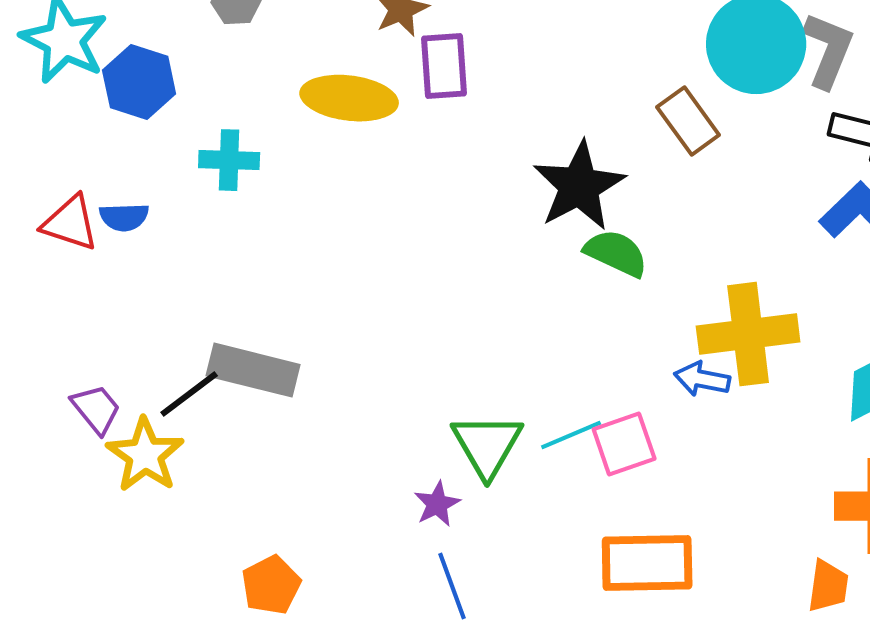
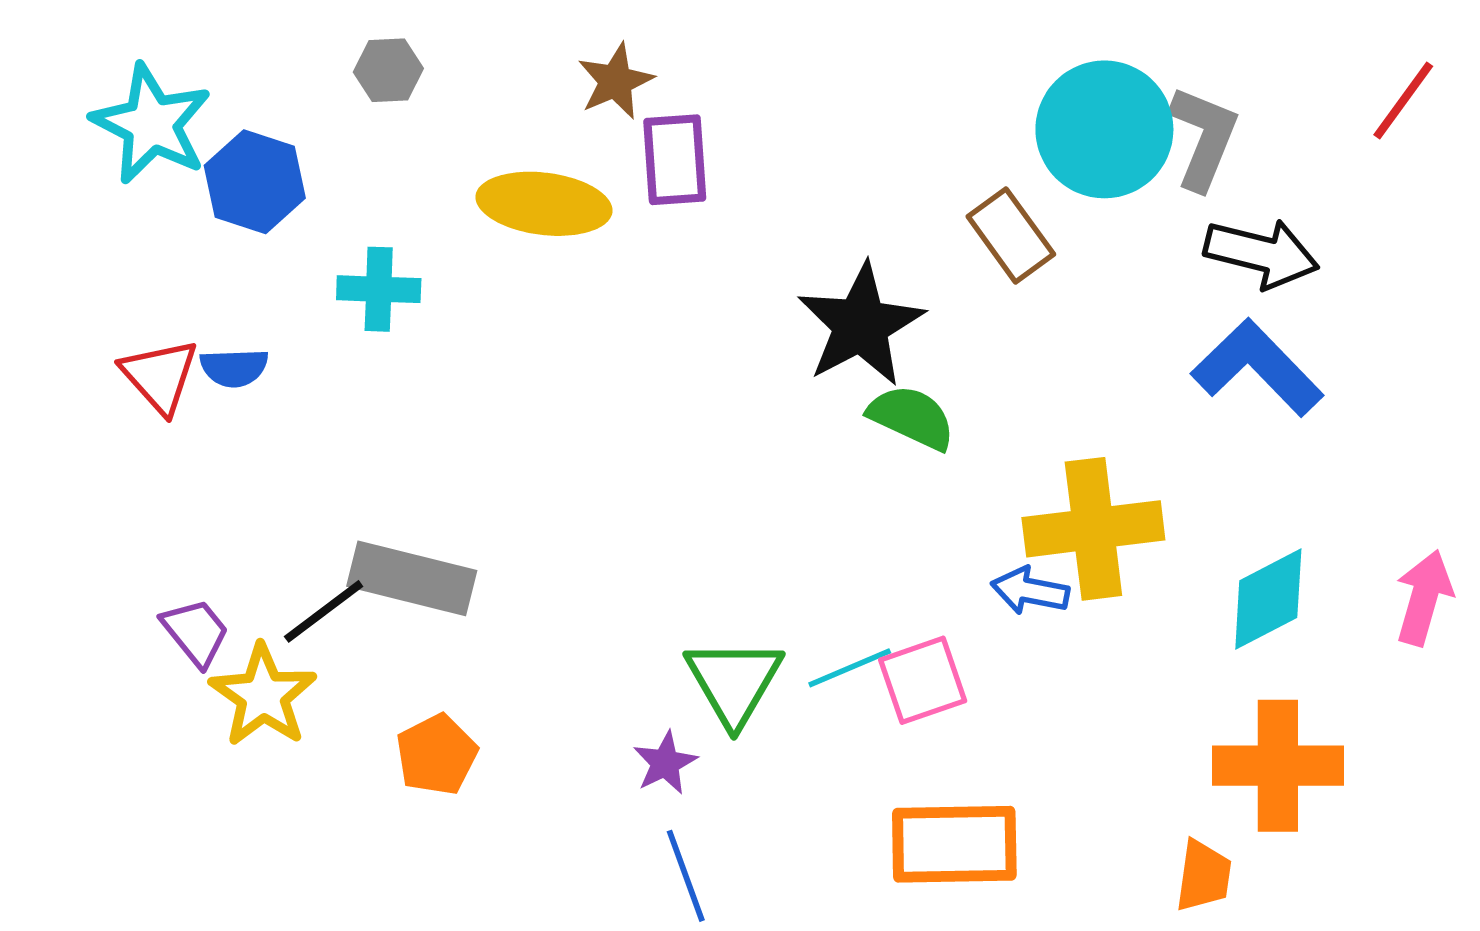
red triangle: (70, 223) -> (160, 376), turned 30
orange pentagon: (271, 585) -> (437, 755), moved

